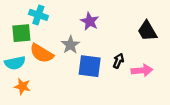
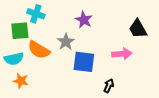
black arrow: (118, 61) -> (109, 86), moved
pink arrow: (142, 70) -> (122, 54), moved

